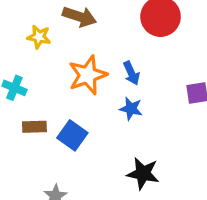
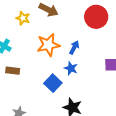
blue arrow: (131, 73) -> (74, 47), turned -136
blue square: (72, 135) -> (53, 83), moved

